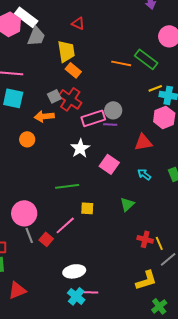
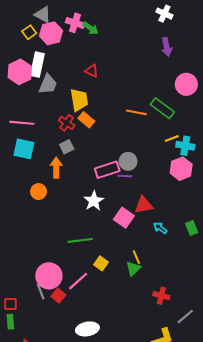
white rectangle: (26, 17) -> (37, 65), turned 65
red cross: (70, 99) -> (67, 123), moved, size x0.7
orange arrow: (44, 116) -> (56, 168), turned 96
red triangle: (143, 142) -> (144, 205), moved
green triangle: (127, 204) -> (133, 269), moved
yellow square: (87, 208) -> (101, 263), turned 32
pink circle: (24, 213) -> (49, 276), moved
yellow line: (159, 243) -> (136, 257), moved

